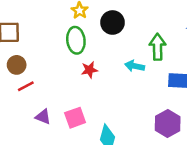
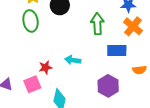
cyan arrow: (135, 66) -> (73, 60), moved
red star: (89, 70) -> (45, 67), moved

